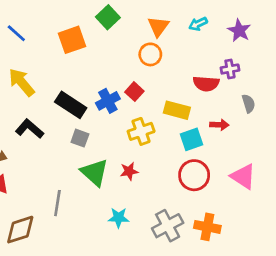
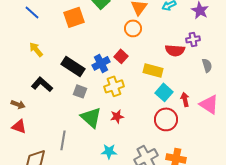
yellow arrow: (22, 82) -> (36, 49), size x0.7
red arrow: (219, 125) -> (185, 99), moved, turned -104
yellow cross: (141, 131) -> (114, 86), moved
cyan square: (191, 139) -> (164, 92), turned -30
pink triangle: (243, 177) -> (209, 104), moved

